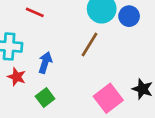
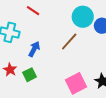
red star: (17, 77) -> (10, 70), moved

